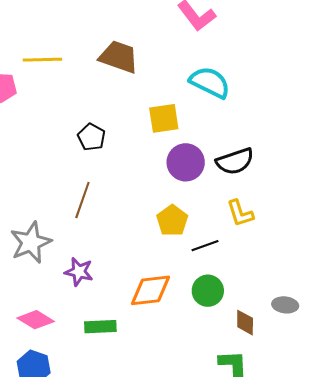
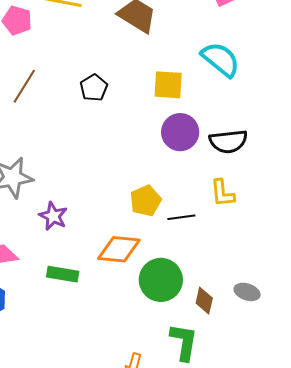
brown line: (82, 200) -> (24, 86), moved
yellow pentagon: (172, 221) -> (146, 201), moved
green circle: (208, 291) -> (161, 280), moved, size x1.4

